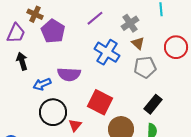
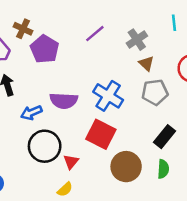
blue cross: (107, 52) -> (108, 96), moved

